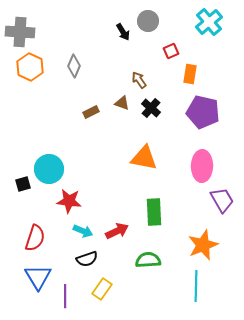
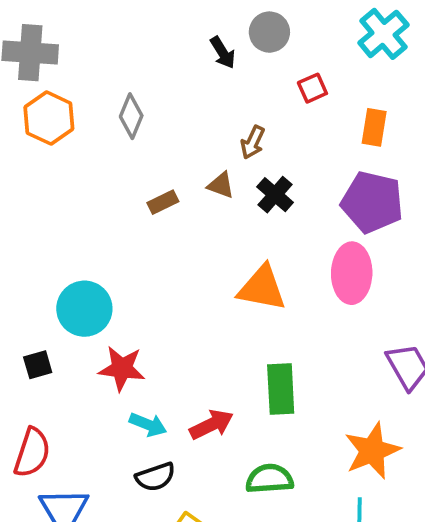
orange rectangle: (190, 74) -> (374, 127), moved
brown arrow: (139, 80) -> (253, 142), turned -120
pink ellipse: (202, 166) -> (352, 273), moved
black square: (23, 184) -> (38, 365), moved
red semicircle: (35, 238) -> (32, 453), moved

